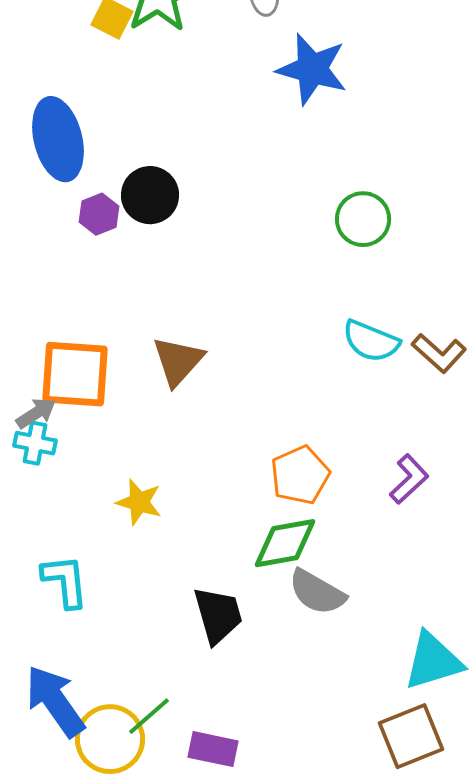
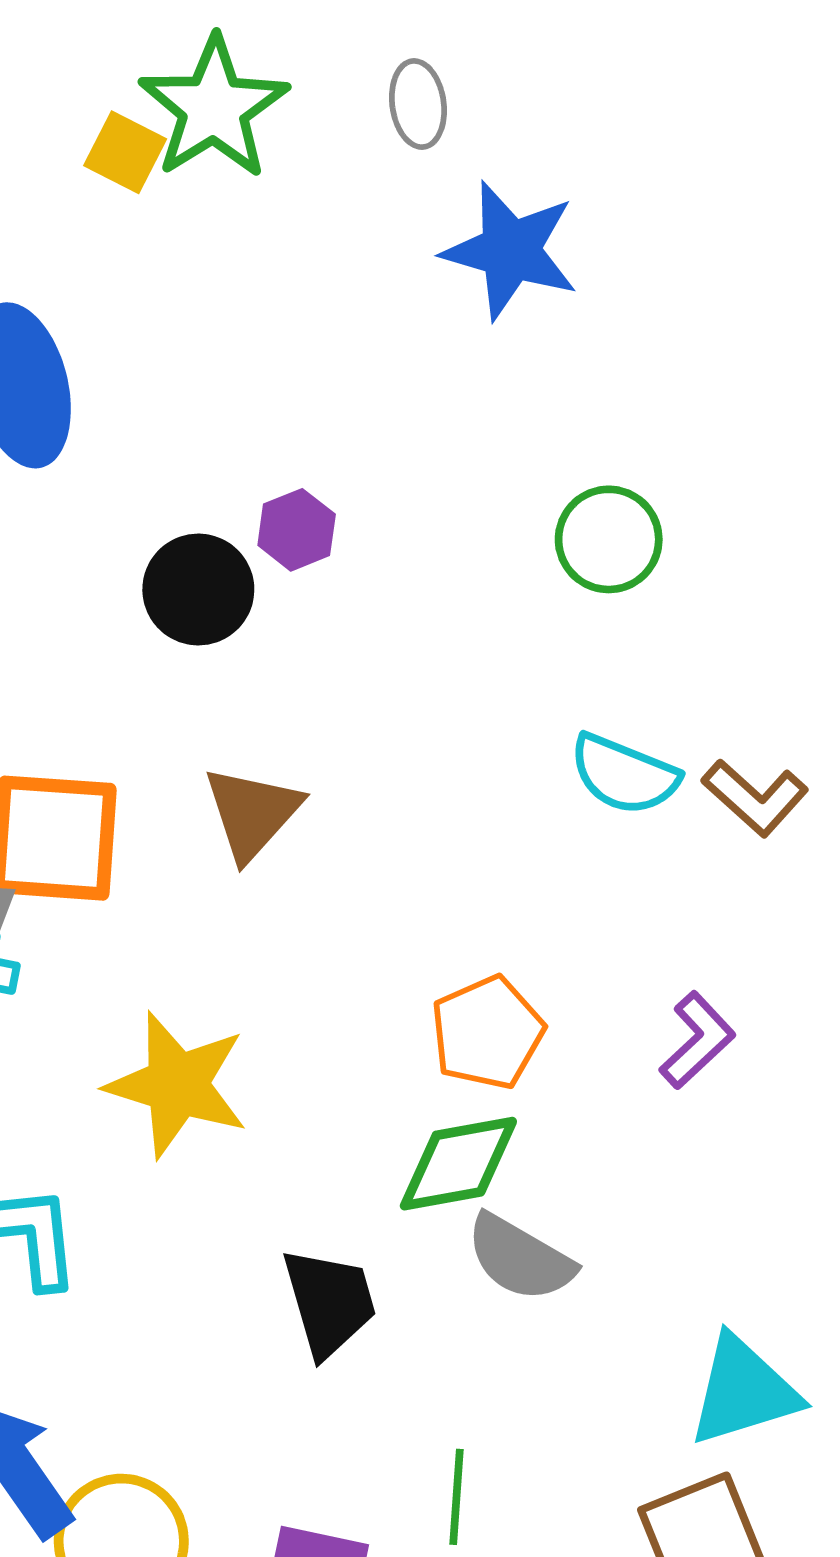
black circle: (150, 195) -> (198, 590), moved
purple hexagon: (99, 214) -> (297, 530), moved
yellow star: (139, 502) -> (177, 1085), size x1.6
green line: (149, 716) -> (456, 1497), moved, turned -45

